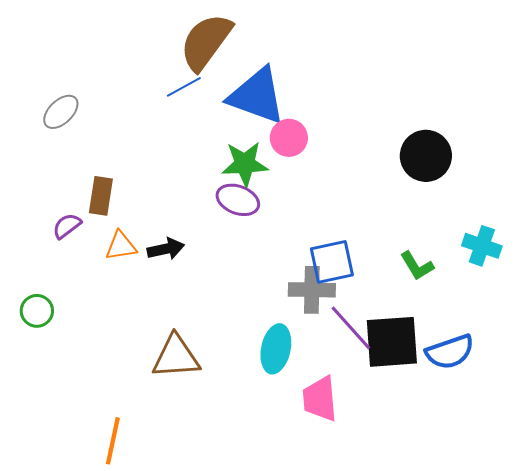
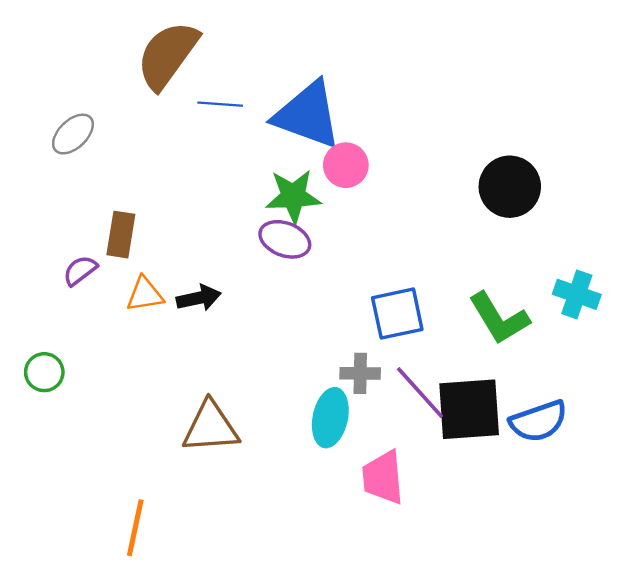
brown semicircle: (206, 42) -> (168, 55), moved
blue line: (184, 87) -> (220, 104), turned 33
green L-shape: (417, 266) -> (499, 318), size x1.5
gray cross: (312, 290) -> (360, 373), moved, size x0.7

